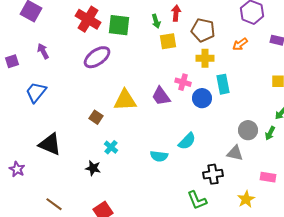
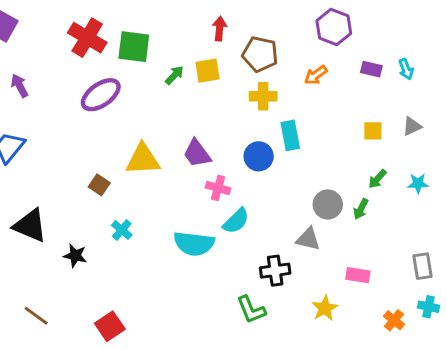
green arrow: (156, 21) -> (174, 75), moved, turned -120
pink cross: (183, 82) -> (218, 188), moved
cyan semicircle: (159, 156) -> (194, 244), size x1.5
black star: (93, 168) -> (75, 256), moved

